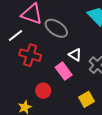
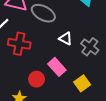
pink rectangle: (64, 71) -> (57, 67), moved

